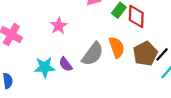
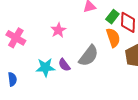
orange semicircle: (117, 47) -> (113, 38), moved

